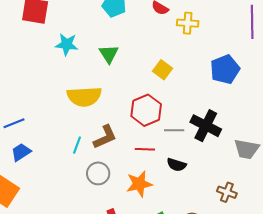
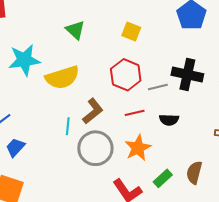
cyan star: (67, 44) -> (24, 60), moved, size x1.4
gray circle: (98, 173) -> (95, 148), size x1.5

